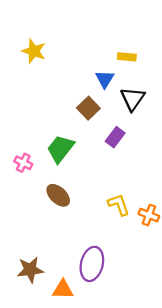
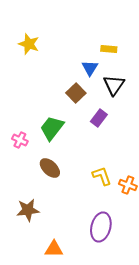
purple ellipse: (92, 264) -> (101, 227), moved
brown star: (30, 270) -> (28, 210), moved

